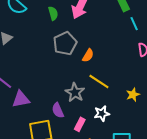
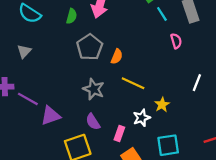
green semicircle: (53, 13) -> (72, 16), turned 40
gray star: (75, 92) -> (94, 89), moved
yellow star: (133, 95) -> (162, 105), moved

